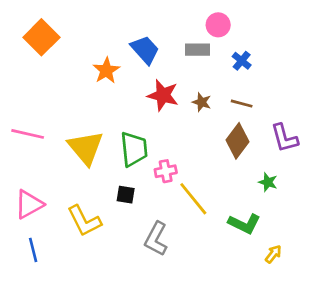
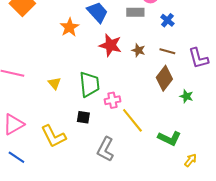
purple L-shape: (284, 138) -> (198, 58), moved
yellow triangle: (86, 148) -> (54, 83), size x0.5
green star: (268, 182) -> (186, 96), moved
blue line: (33, 250) -> (16, 157), turned -42

